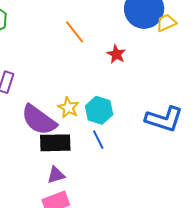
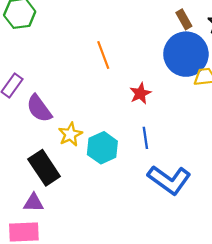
purple semicircle: (39, 120) -> (39, 108), moved, size x0.7
blue line: (98, 140) -> (145, 138), moved
black rectangle: (55, 143) -> (44, 168), turned 40

